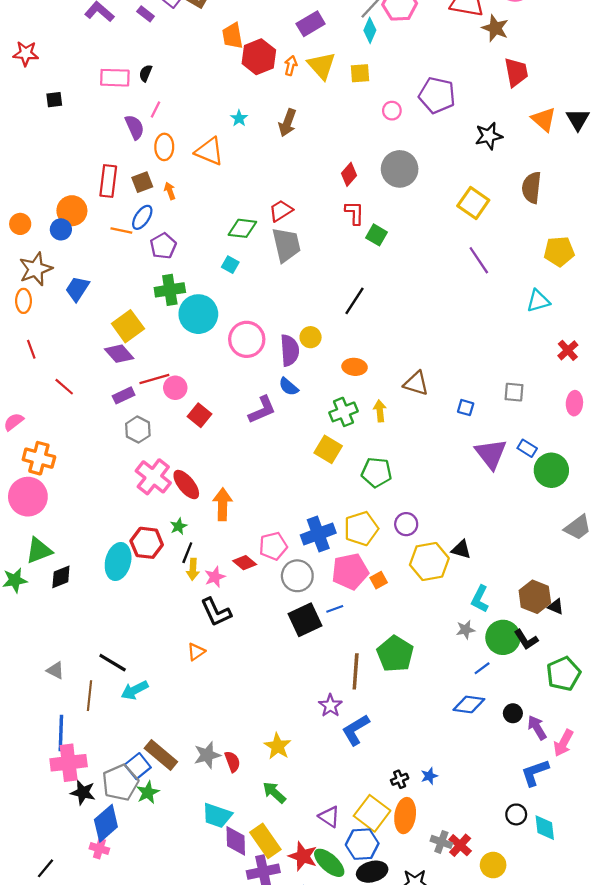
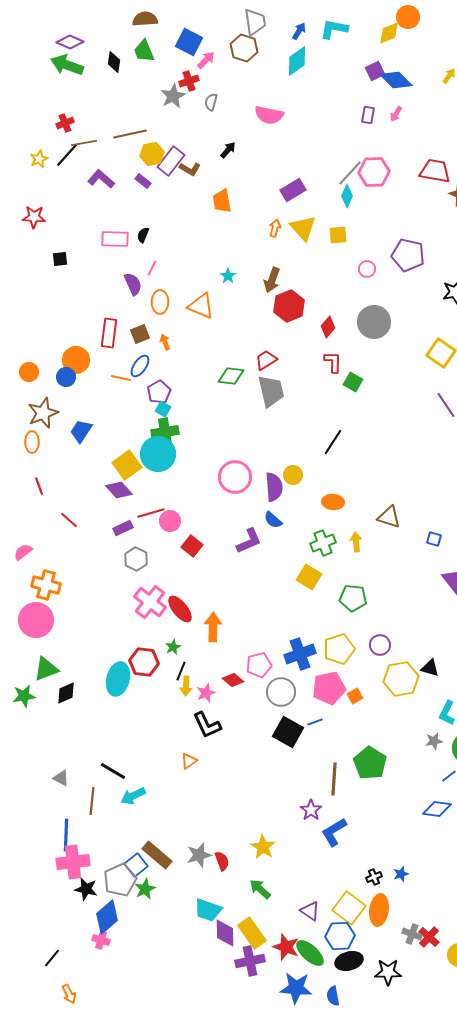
red hexagon: (259, 57) -> (289, 306), moved
cyan square: (230, 265) -> (163, 409), moved
cyan circle: (198, 314) -> (158, 454), moved
black square: (305, 620) -> (288, 732), turned -36

